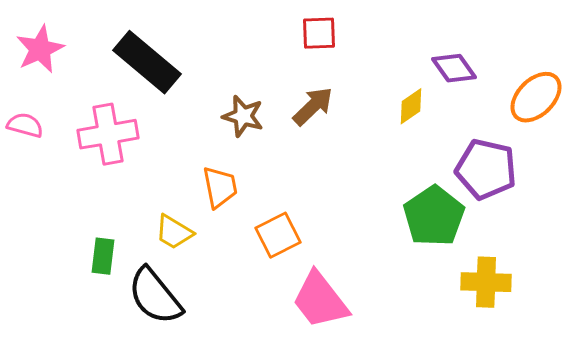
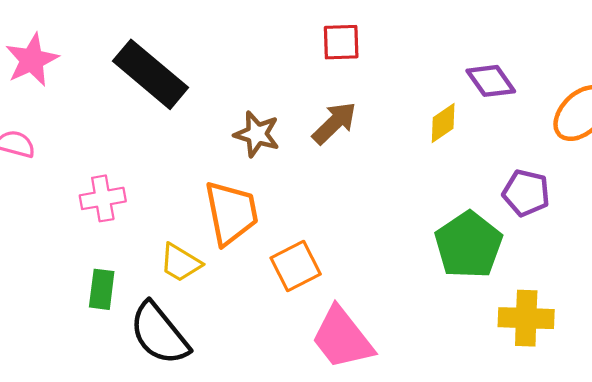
pink cross: (108, 134) -> (103, 198), moved, size x0.7
purple pentagon: (486, 169) -> (526, 193), size x0.7
orange trapezoid: (220, 187) -> (231, 213), size x1.4

